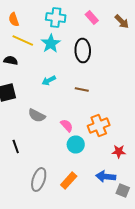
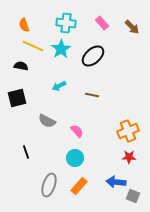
black ellipse: (83, 50) -> (93, 56), turned 50
orange cross: (99, 126) -> (128, 131), moved
cyan circle: (76, 144) -> (75, 158), moved

